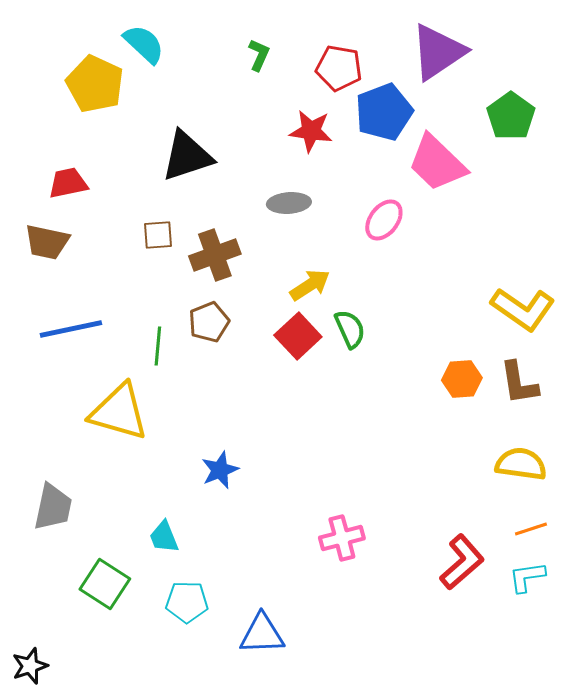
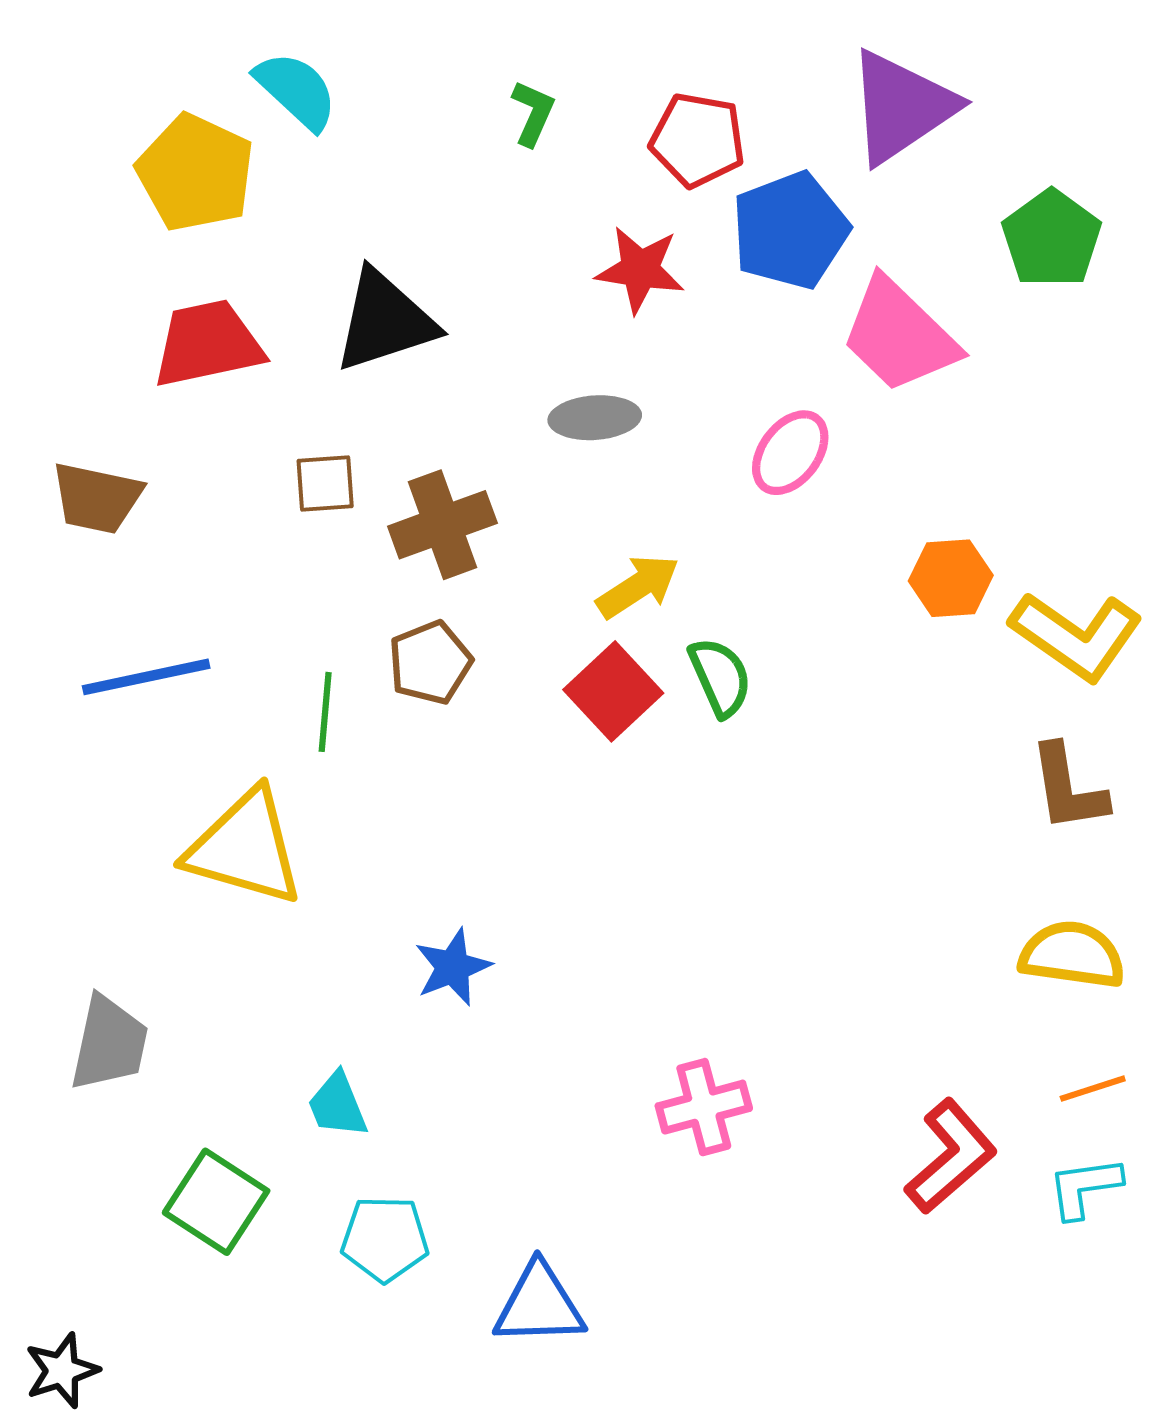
red trapezoid: (68, 183) -> (208, 344), moved, size x1.4
orange hexagon: (462, 379) -> (951, 578), moved

